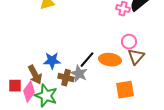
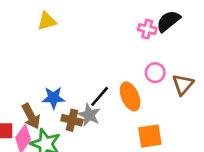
brown triangle: (136, 57) -> (183, 85), moved
orange ellipse: (110, 60) -> (130, 96), turned 60

